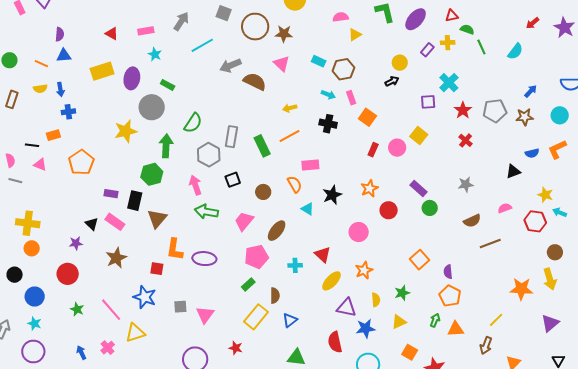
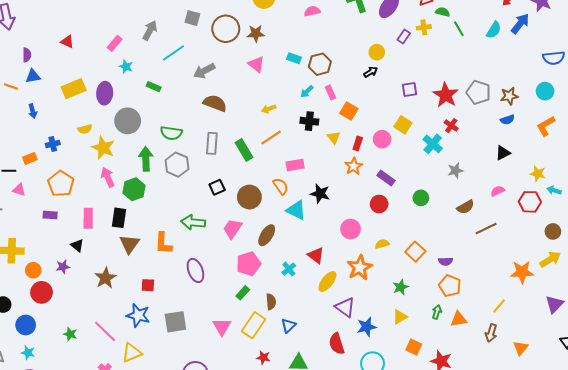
pink rectangle: (146, 31) -> (115, 43), turned -35
red triangle: (112, 34) -> (67, 42), moved
yellow triangle: (355, 35) -> (334, 137), moved, turned -32
brown semicircle: (255, 82) -> (215, 103), moved
cyan cross: (449, 83) -> (433, 144), moved
green rectangle: (168, 85) -> (154, 87), moved
yellow semicircle: (40, 89) -> (85, 129), moved
blue arrow: (531, 91) -> (520, 24), moved, size x1.5
cyan arrow: (328, 95) -> (307, 92), turned 120
red star: (463, 110) -> (446, 95), size x1.4
gray pentagon: (495, 111) -> (478, 92), turned 30
blue cross: (68, 112) -> (53, 144), moved
green semicircle: (193, 123) -> (171, 133), turned 70
yellow star: (126, 131) -> (103, 148), turned -30
blue semicircle: (532, 153) -> (507, 120), moved
gray hexagon: (209, 155) -> (177, 165), moved
pink arrow: (195, 185) -> (108, 177), moved
orange star: (369, 188) -> (354, 166), moved
purple rectangle: (418, 188) -> (386, 178), moved
brown circle: (263, 192) -> (249, 197), size x1.5
purple rectangle: (111, 194) -> (50, 215), moved
black star: (332, 195) -> (320, 194), turned -30
cyan triangle: (308, 209) -> (296, 210), size x1.5
brown triangle: (157, 219) -> (129, 244), moved
pink rectangle: (115, 222) -> (88, 218), moved, turned 60
orange circle: (32, 248) -> (33, 270), moved
orange L-shape: (175, 249) -> (163, 243), moved
purple ellipse: (204, 259) -> (195, 270), turned 70
cyan cross: (295, 265) -> (289, 269), turned -32
orange star: (364, 270) -> (360, 268), size x1.4
purple semicircle: (448, 272) -> (446, 261), turned -80
red circle: (68, 274) -> (42, 292), moved
yellow arrow: (550, 279) -> (550, 259), turned -100
yellow semicircle: (376, 300) -> (382, 244), moved, turned -96
gray square: (180, 307) -> (175, 322), size x1.6
purple triangle: (346, 308) -> (345, 307), turned 30
pink triangle: (205, 315) -> (222, 327), moved
red star: (236, 348) -> (263, 358), moved

